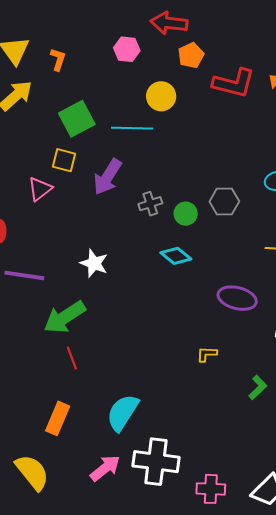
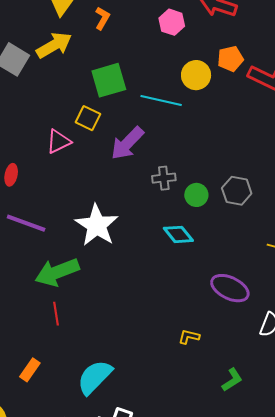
orange pentagon: (191, 55) -> (230, 59), moved
white star: (94, 263) -> (97, 225), size x1.5
orange rectangle: (58, 418) -> (30, 370), size x0.7

